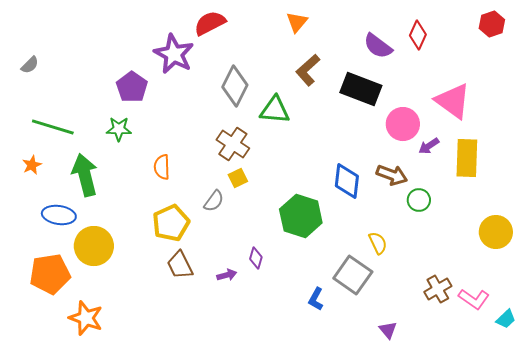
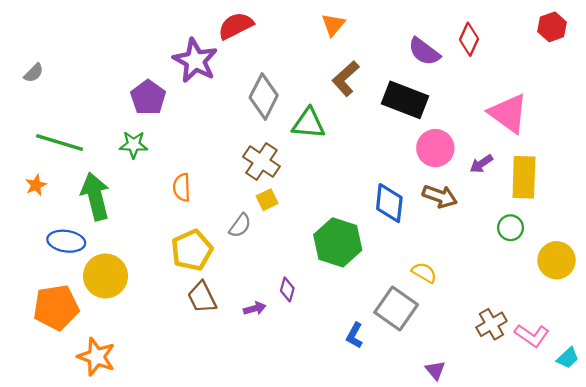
pink circle: (403, 124) -> (435, 148), moved
green circle: (419, 200) -> (511, 228), moved
yellow semicircle: (378, 243) -> (424, 273), turned -35

